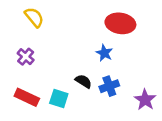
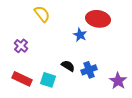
yellow semicircle: (34, 17) -> (42, 14), moved
blue star: (104, 53) -> (80, 35), moved

